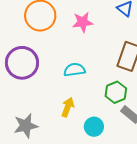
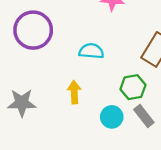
yellow arrow: (68, 107) -> (74, 92), turned -36
cyan circle: (94, 127) -> (112, 117), moved

